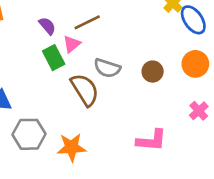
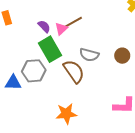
pink triangle: (72, 44) -> (61, 29), moved
green rectangle: (54, 58) -> (50, 49), size x1.4
gray hexagon: (29, 134) -> (34, 71), moved

